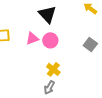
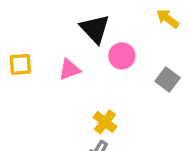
pink circle: (50, 40) -> (122, 56), moved

